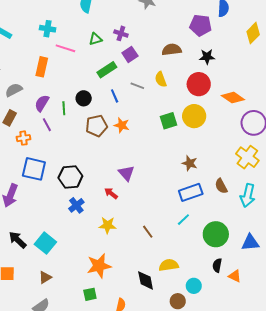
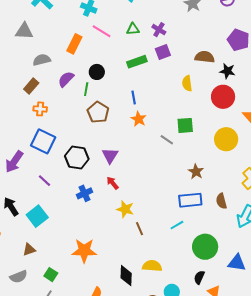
black star: (207, 57) -> (227, 71), moved
gray line: (137, 86) -> (167, 140), moved
blue line: (115, 96) -> (134, 97), moved
black circle: (84, 98) -> (97, 72), moved
yellow circle: (194, 116) -> (226, 139), moved
purple line: (47, 125) -> (45, 181), moved, turned -32
brown pentagon: (97, 126) -> (98, 112), moved, turned 30
purple triangle: (126, 173) -> (110, 156), moved
blue cross: (76, 205) -> (85, 193), moved
yellow star: (107, 225) -> (125, 209), moved
green square: (90, 294) -> (51, 275), moved, turned 32

